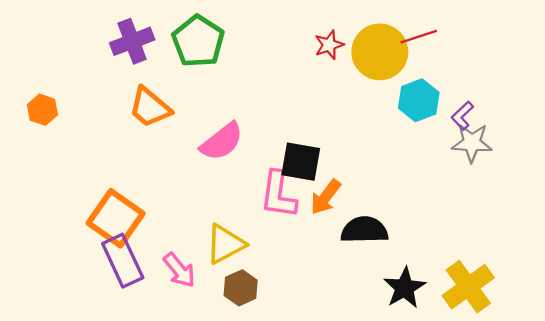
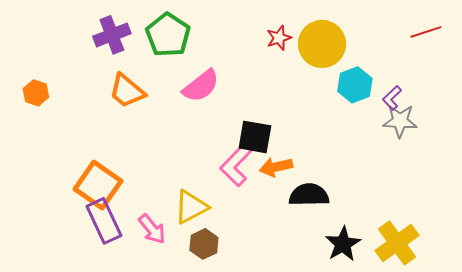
red line: (419, 37) -> (426, 32), moved
pink semicircle: (222, 142) -> (201, 86), moved
pink L-shape: (278, 195) -> (236, 165), turned 36
orange arrow: (326, 197) -> (276, 167), turned 40

